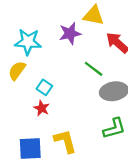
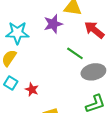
cyan square: (44, 87) -> (11, 83), moved

